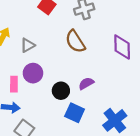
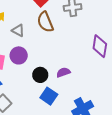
brown semicircle: (75, 41) -> (45, 22), moved
gray triangle: (28, 45) -> (18, 30), turned 48

